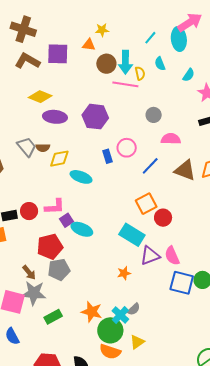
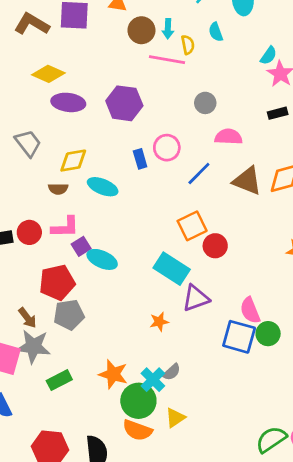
cyan arrow: (125, 62) -> (168, 29), size x0.6
cyan semicircle: (189, 75) -> (269, 56), moved
brown semicircle: (43, 148) -> (58, 189), moved
pink semicircle: (172, 256) -> (250, 310), moved

